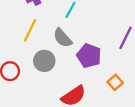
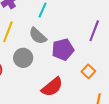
purple pentagon: (89, 56) -> (63, 50), turned -30

